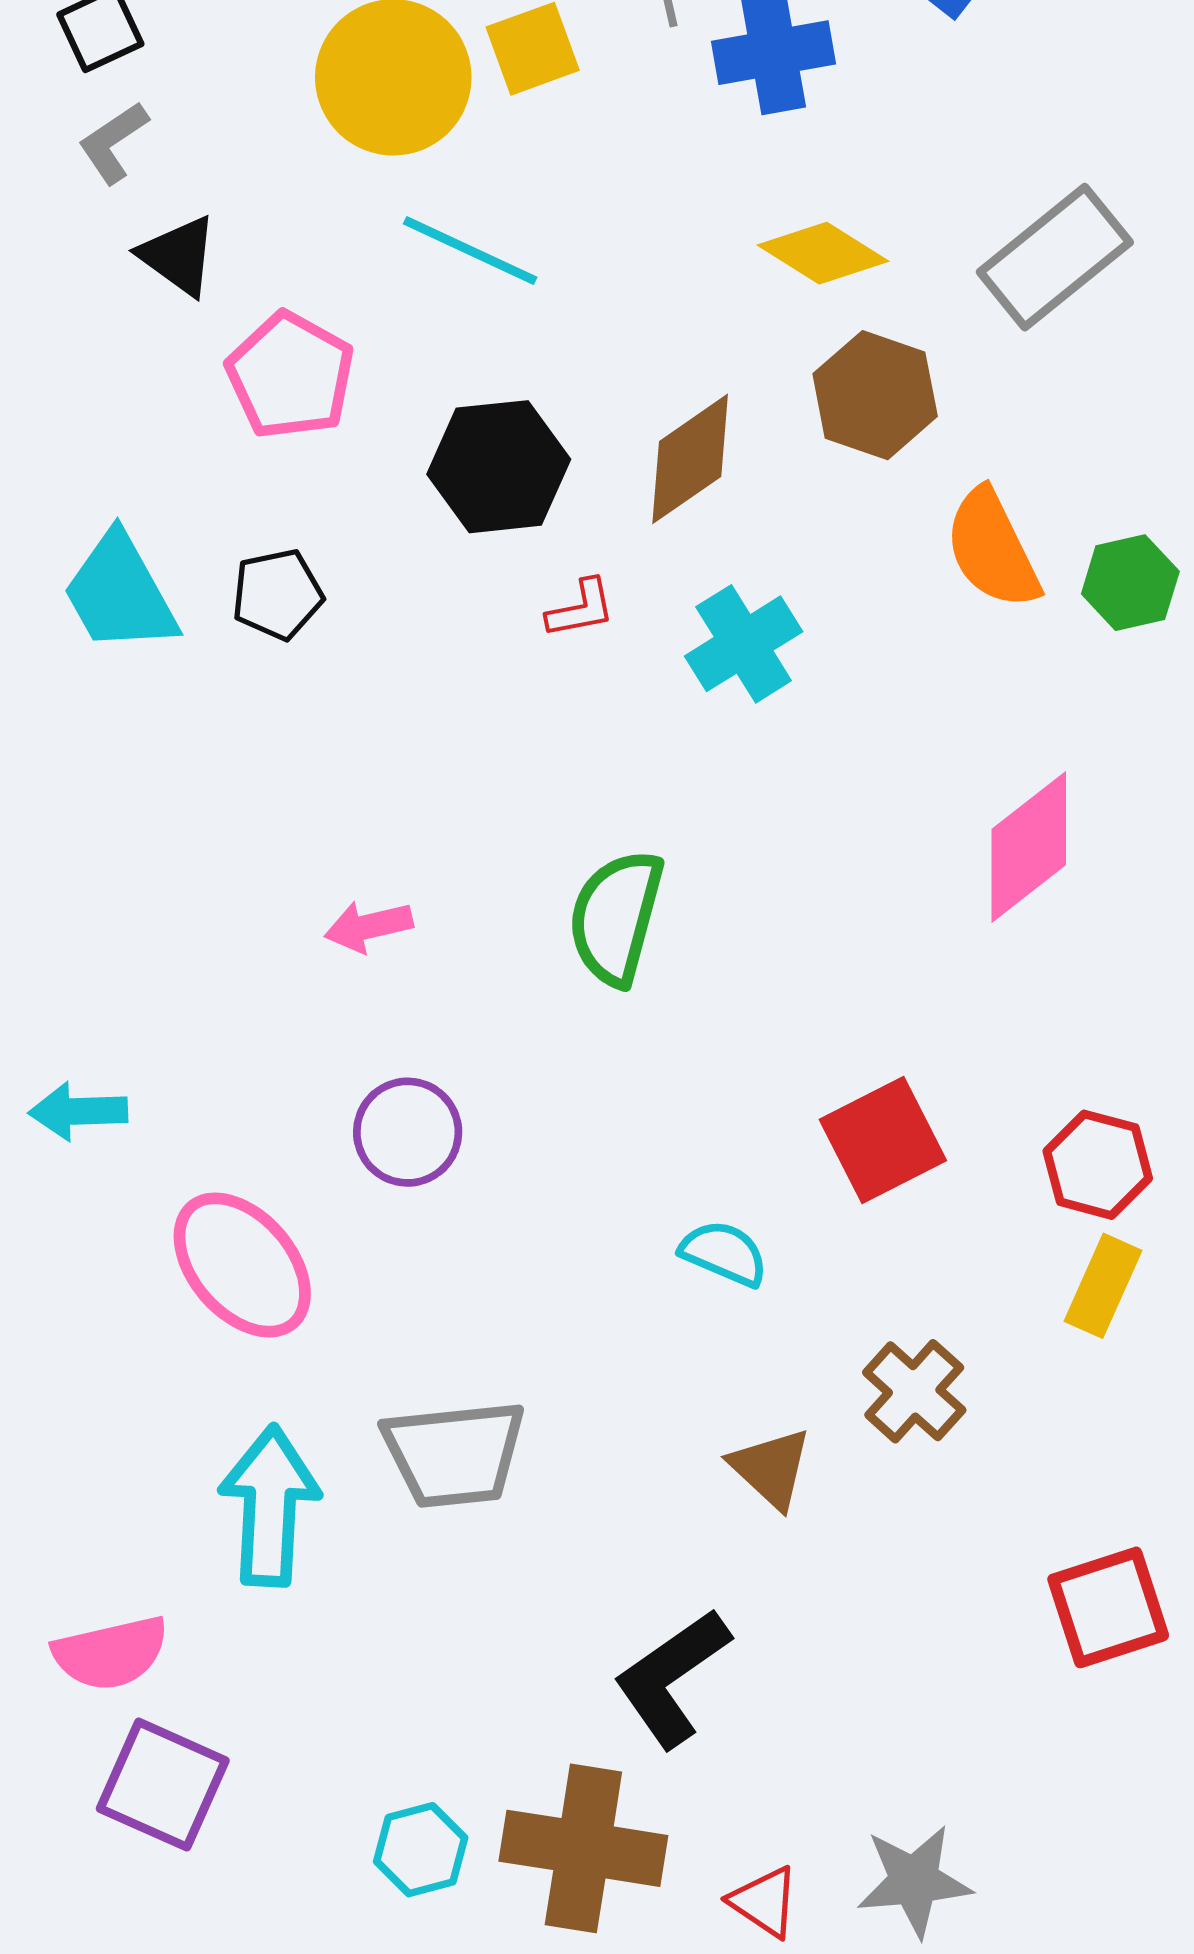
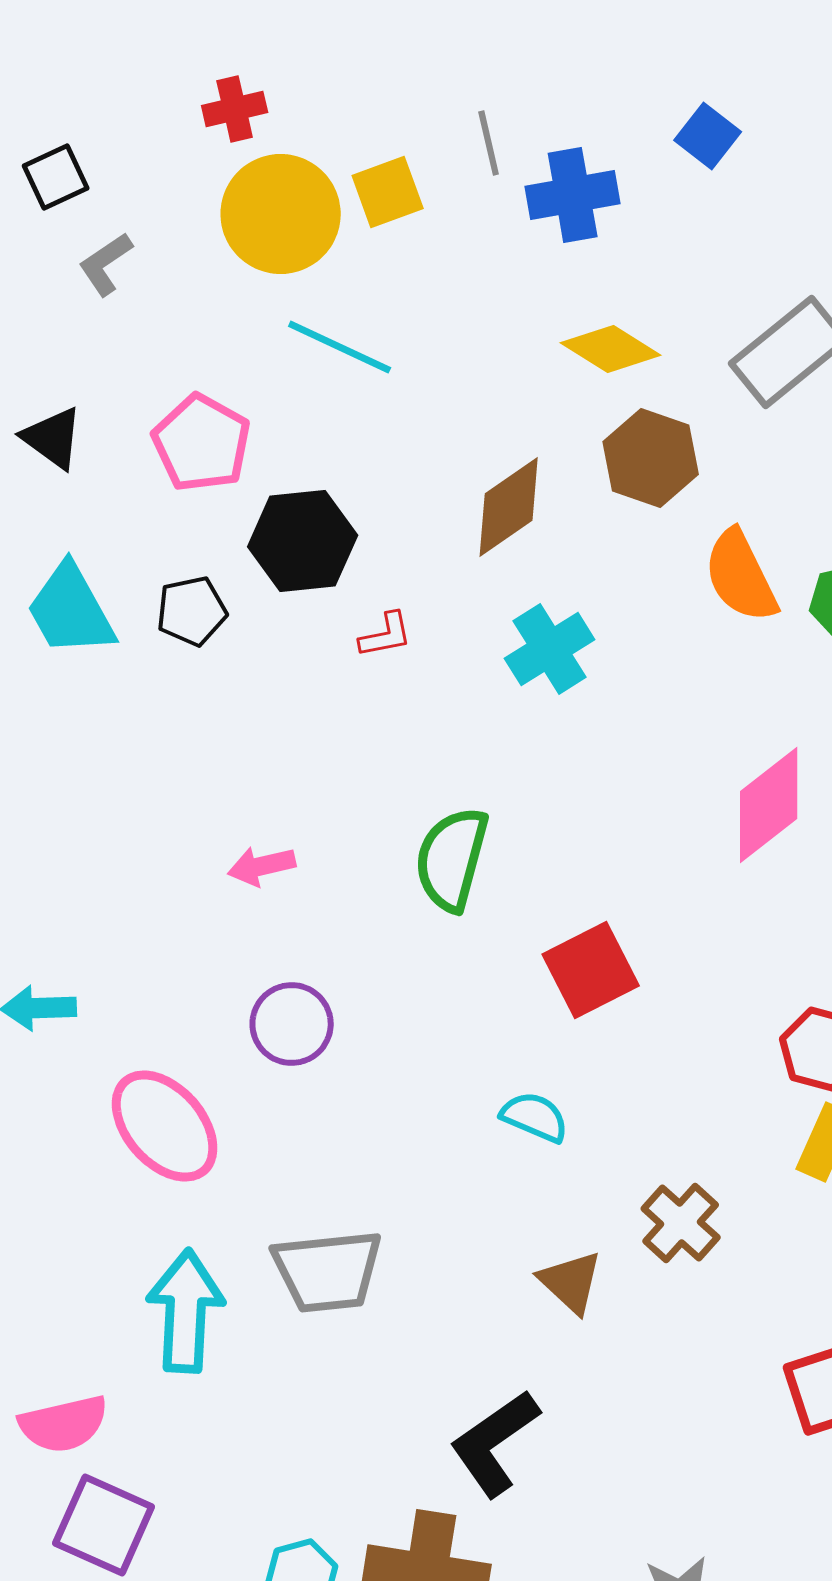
gray L-shape: (113, 142) -> (106, 264), moved
black triangle: (178, 256) -> (53, 438), moved
black hexagon: (499, 467) -> (303, 541), moved
red L-shape: (581, 609) -> (386, 635), moved
red square: (883, 1140) -> (591, 970), moved

